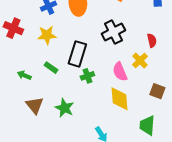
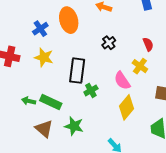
black cross: (113, 32) -> (109, 43), size x0.6
yellow star: (47, 35) -> (44, 57), turned 30
green rectangle: (51, 68) -> (51, 102), moved, size x1.5
yellow diamond: (120, 99) -> (127, 107), turned 55

